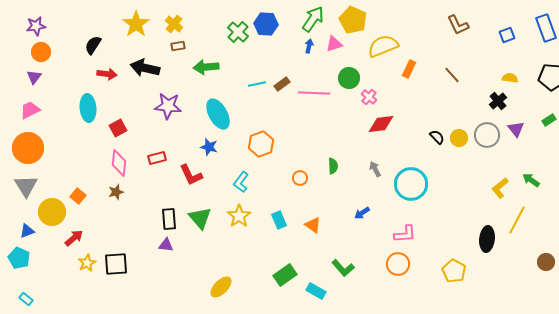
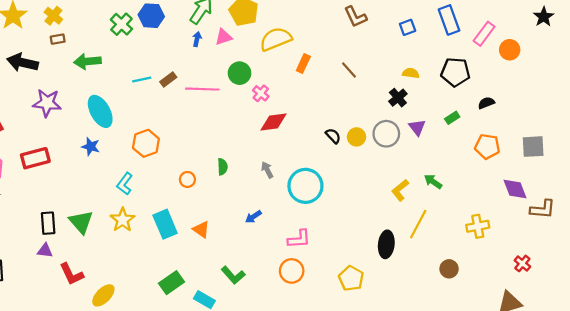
red rectangle: (157, 158) -> (35, 158), size x1.5
red L-shape: (191, 175) -> (71, 274), moved
cyan rectangle: (279, 220) -> (165, 224), size x1.5

